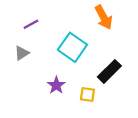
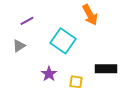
black rectangle: (109, 71) -> (106, 69), moved, turned 45

